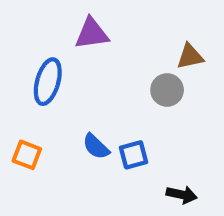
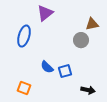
purple triangle: (92, 33) -> (45, 13), turned -30
orange square: (27, 155) -> (24, 88), moved

